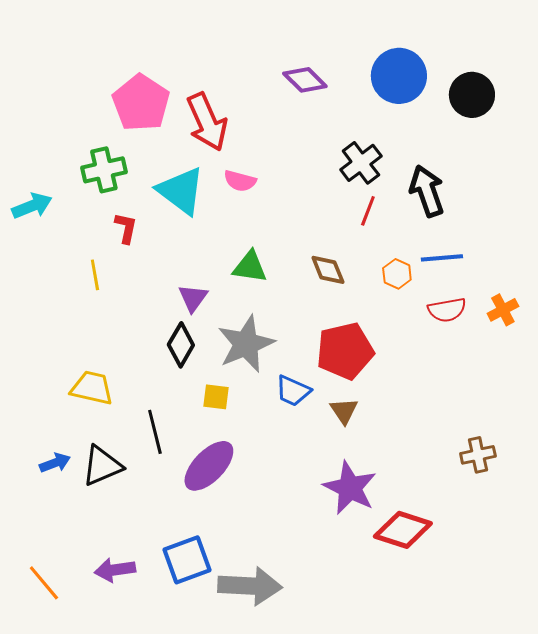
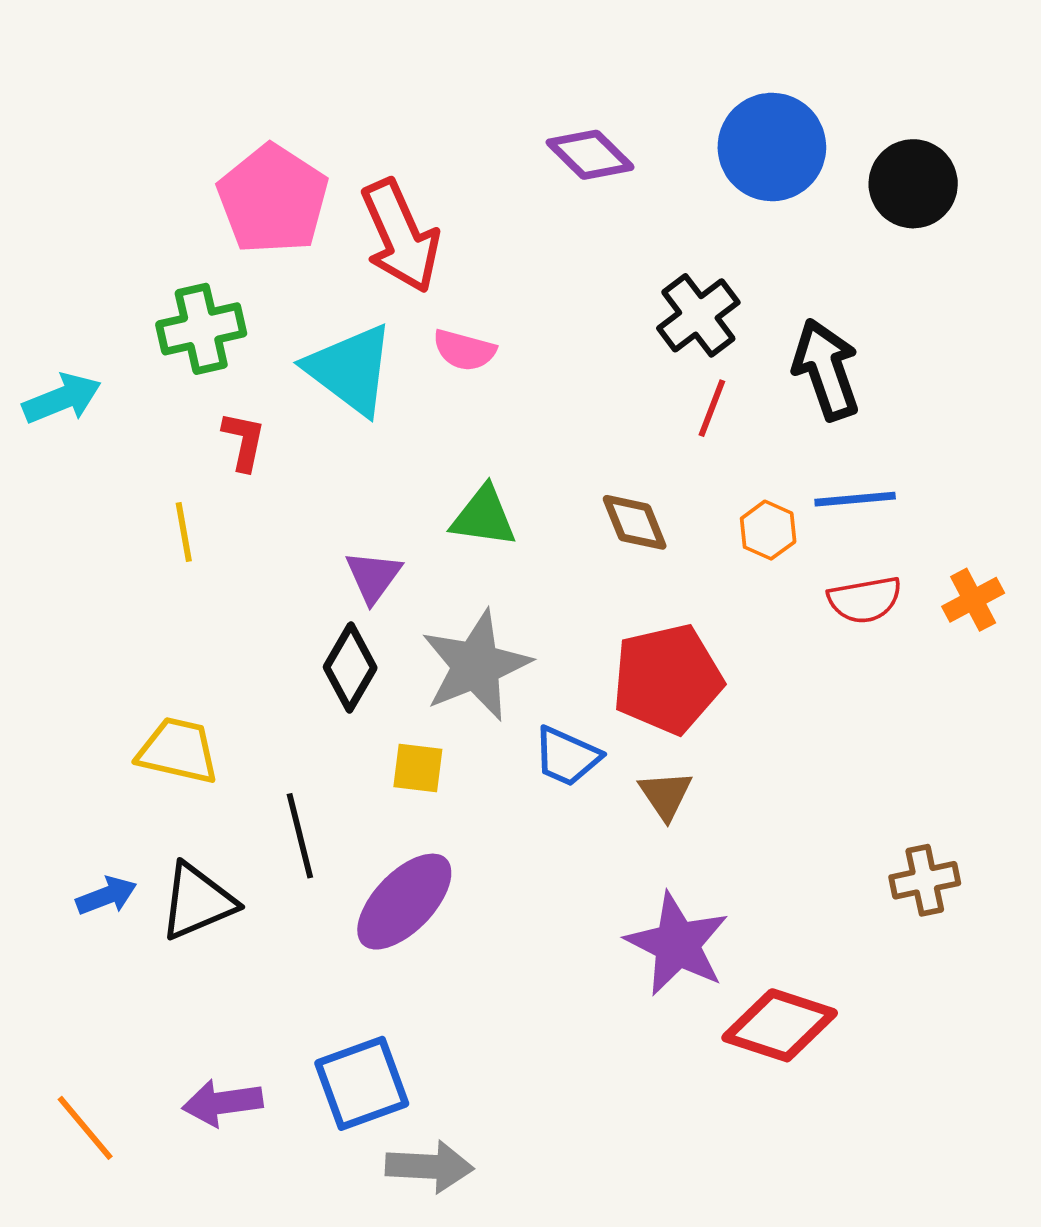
gray arrow: (250, 586) -> (429, 1167), moved, size x0.7

